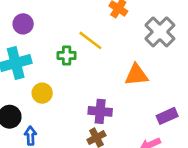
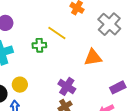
yellow circle: (42, 93) -> (20, 85), moved
purple cross: (100, 111) -> (67, 86), turned 30

